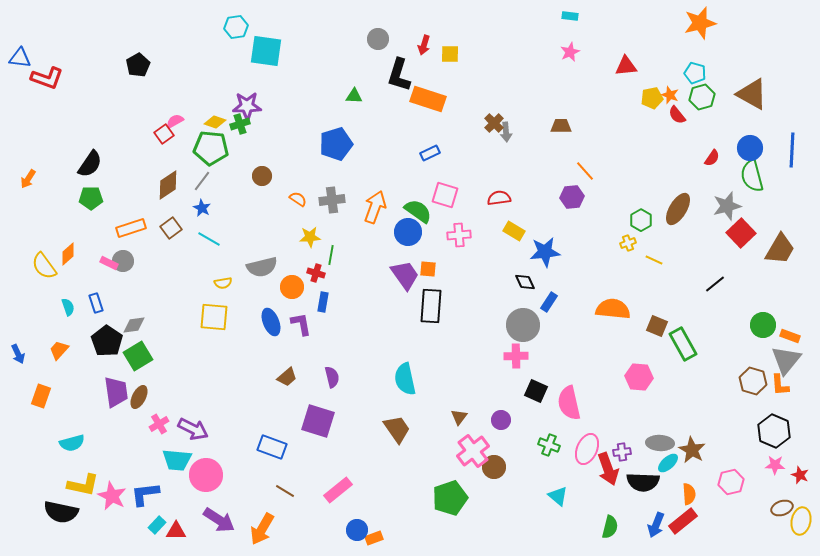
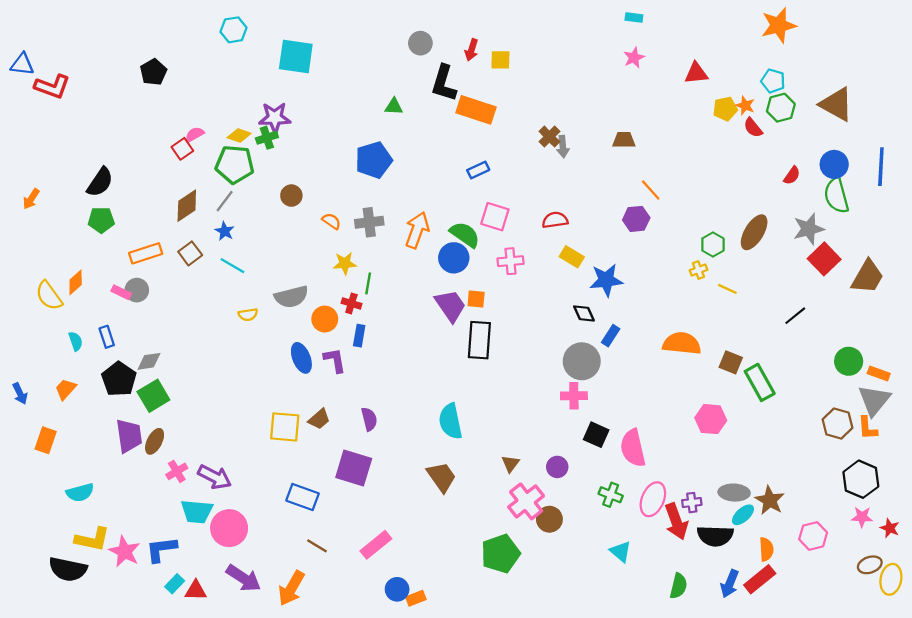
cyan hexagon: (236, 27) -> (234, 30), moved
yellow square: (214, 317) -> (285, 427), moved

